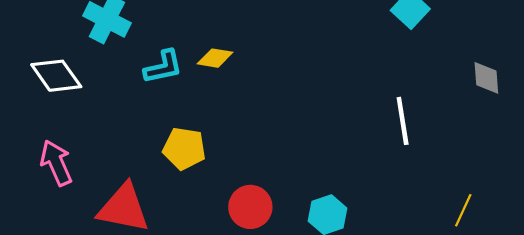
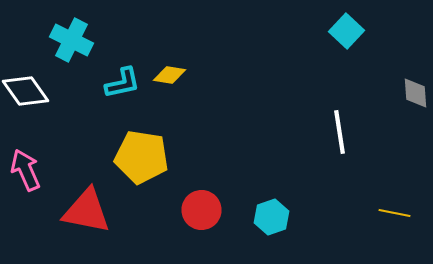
yellow pentagon: (184, 148) -> (142, 157), size x1.4
yellow line: (463, 210) -> (394, 213), turned 76

